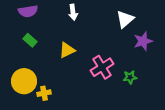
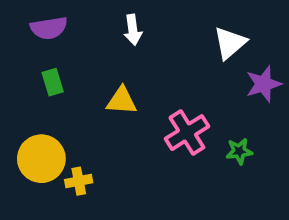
green rectangle: (30, 40) -> (53, 82), turned 32
yellow triangle: (67, 50) -> (122, 101), turned 30

